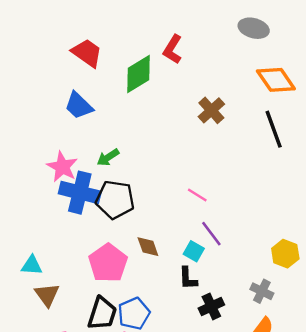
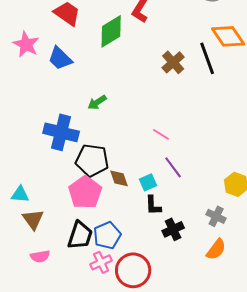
black line: (274, 129) -> (207, 58), moved
green arrow: (108, 157) -> (97, 102), moved
pink star: (62, 167) -> (26, 44), moved
black pentagon: (115, 200) -> (92, 160), moved
cyan square: (194, 251) -> (148, 182), moved, turned 36

